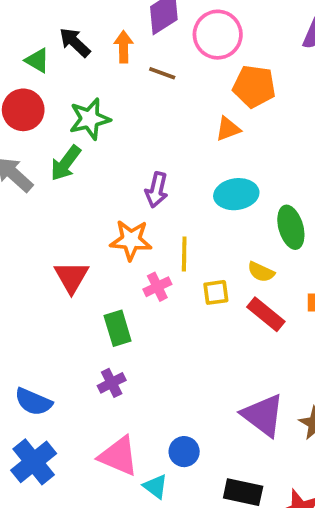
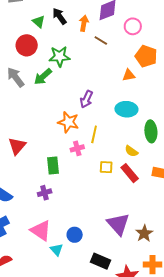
pink circle: (218, 35) -> (133, 26), size x0.7
red triangle: (71, 277) -> (17, 146), moved
yellow square: (216, 292) -> (106, 167), moved

